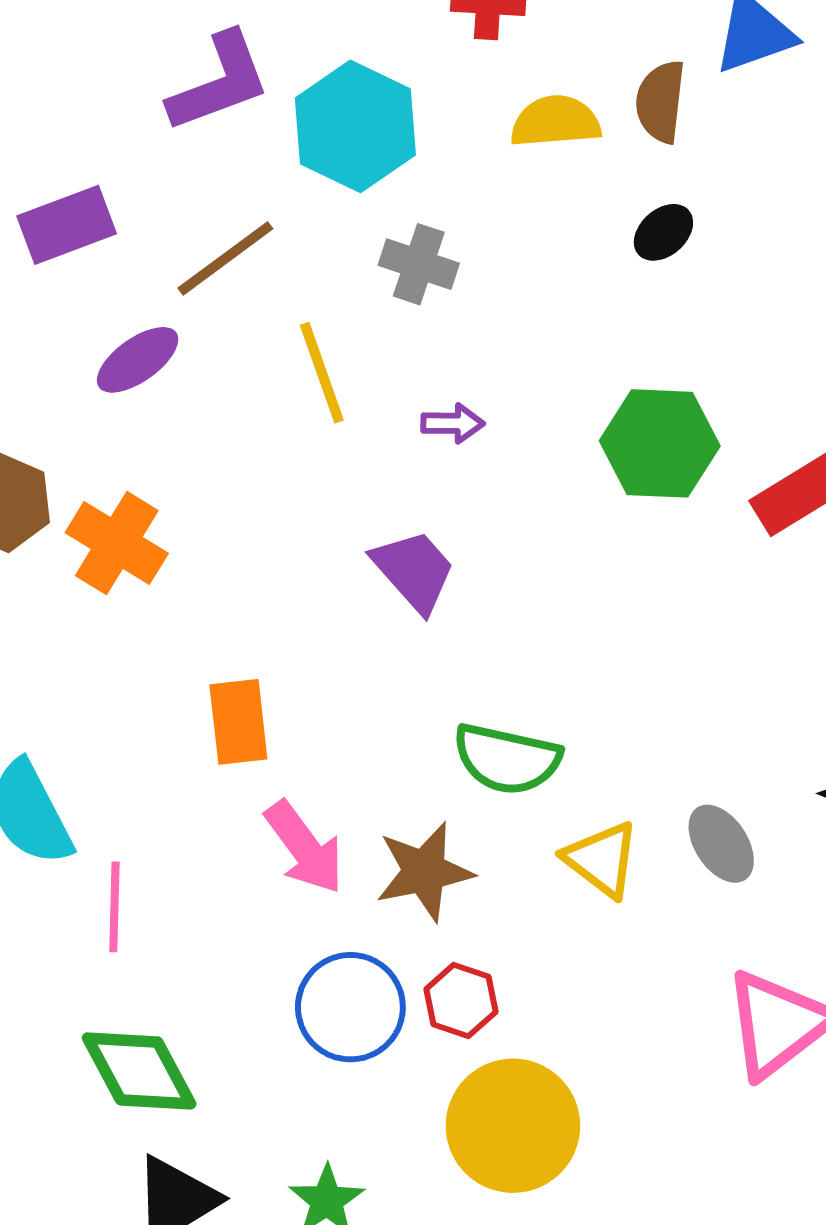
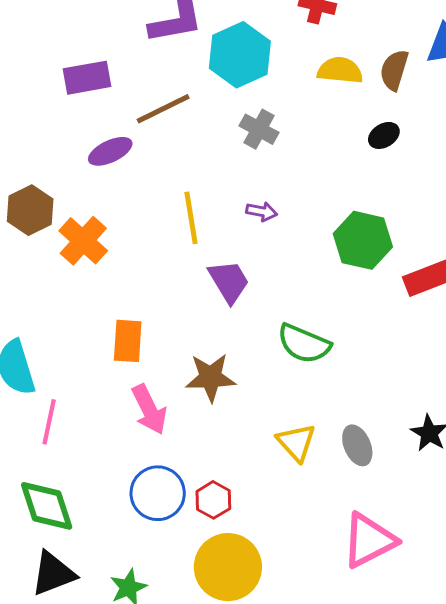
yellow line: (322, 373) -> (191, 218), moved
green semicircle: (507, 759) -> (304, 344), moved
brown star: (424, 872) -> (210, 377), moved

